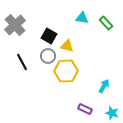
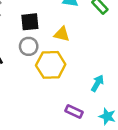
black square: (49, 36) -> (30, 22), turned -35
yellow triangle: (67, 46) -> (62, 34), moved

